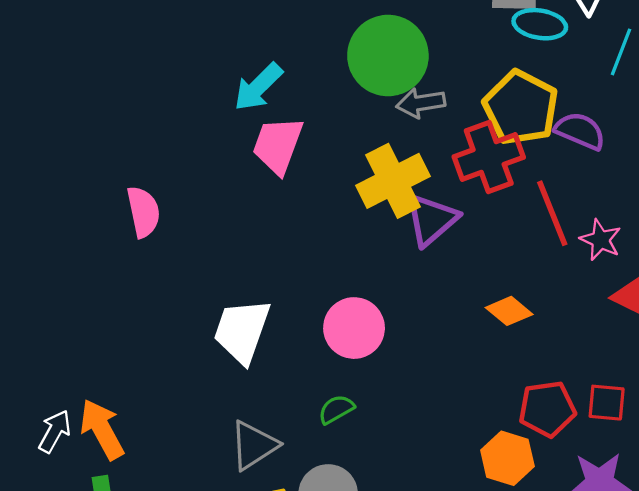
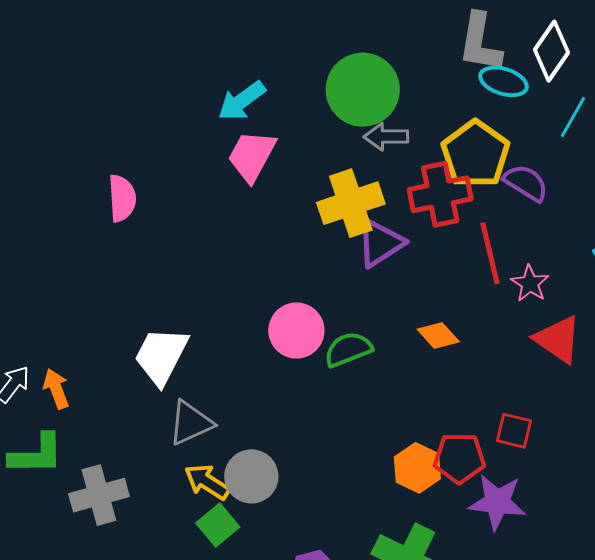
white trapezoid: (242, 331) -> (161, 356), moved
green semicircle: (336, 409) -> (348, 349), moved, size x1.4
red pentagon: (547, 409) -> (459, 458), moved
orange arrow: (102, 429) -> (56, 389), size x0.7

